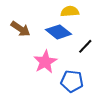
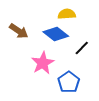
blue pentagon: (72, 81) -> (69, 82), turned 30

